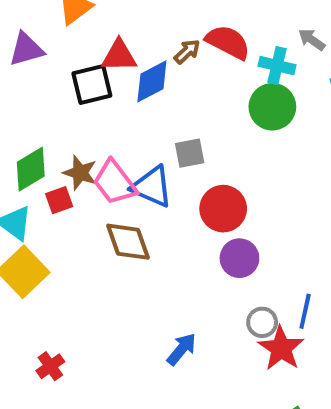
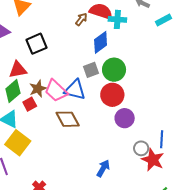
red triangle: (119, 56) -> (18, 70), moved
cyan cross: (277, 66) -> (117, 19), moved
blue diamond: (152, 81) -> (101, 42), moved
green circle: (272, 107) -> (114, 70), moved
brown star: (80, 173) -> (38, 89), turned -30

